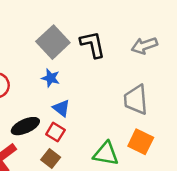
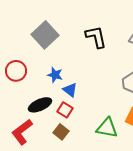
gray square: (53, 42) -> (45, 35), moved
blue star: (51, 78) -> (55, 75), moved

